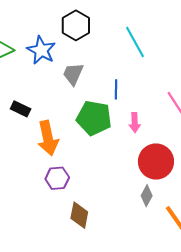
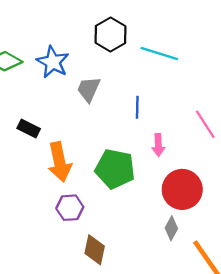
black hexagon: (76, 25) -> (110, 34), moved
cyan line: (135, 42) -> (159, 54), turned -44
green pentagon: (94, 118) -> (115, 169), moved

